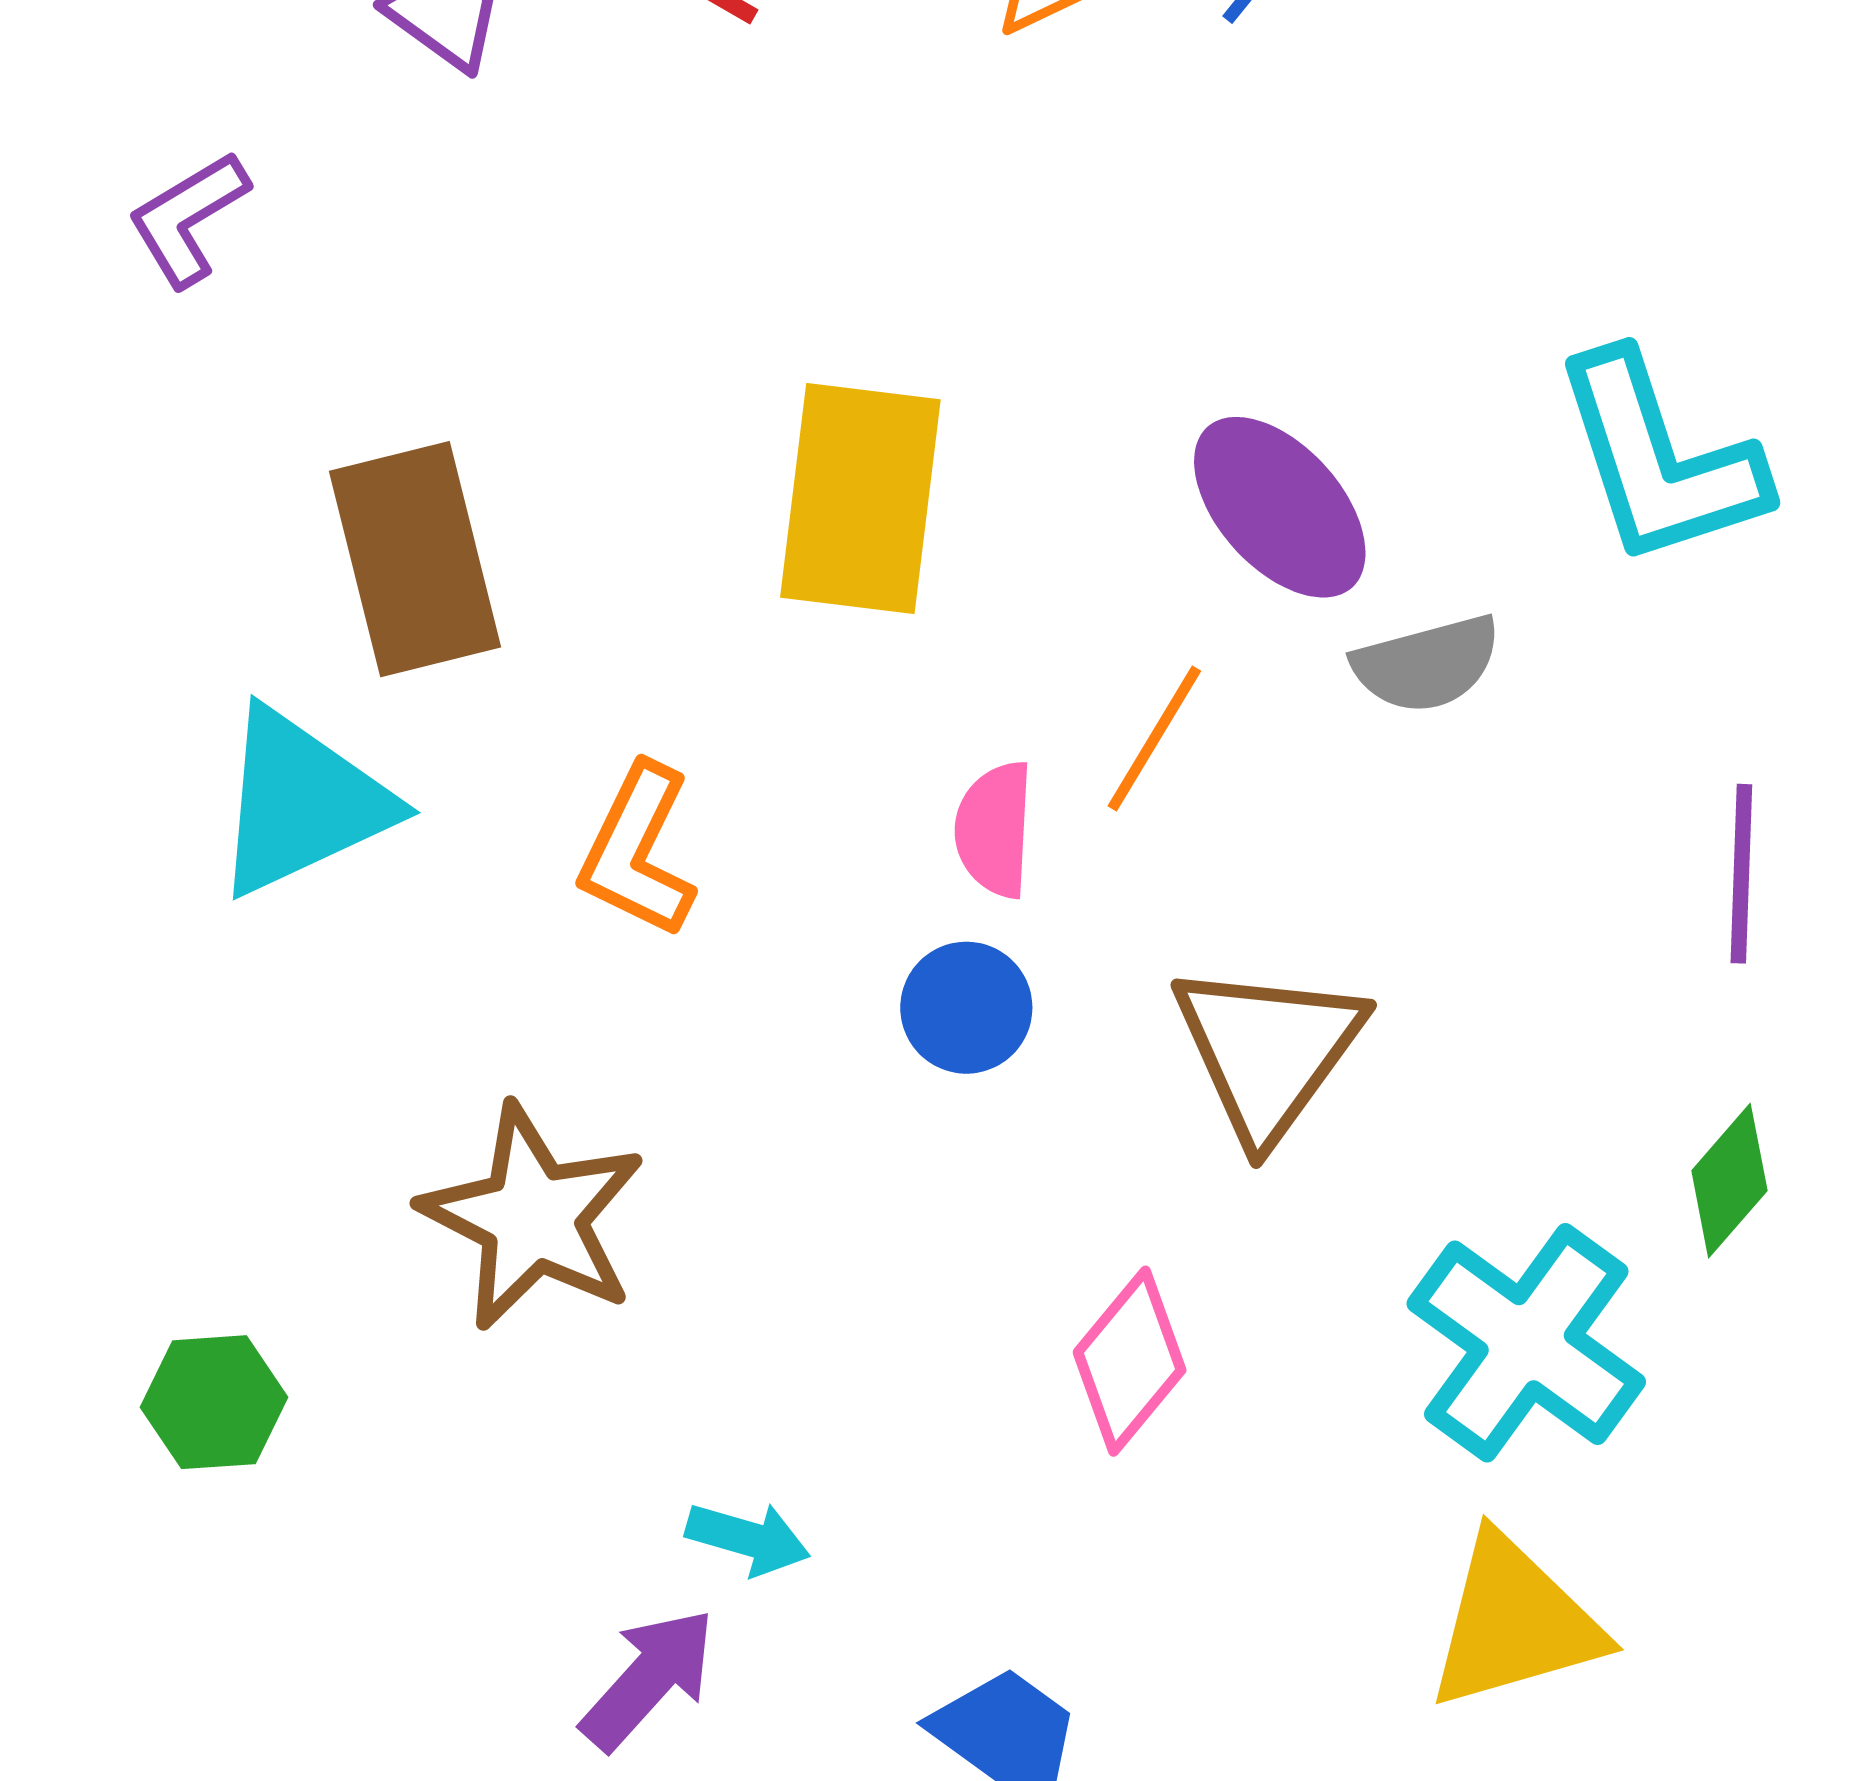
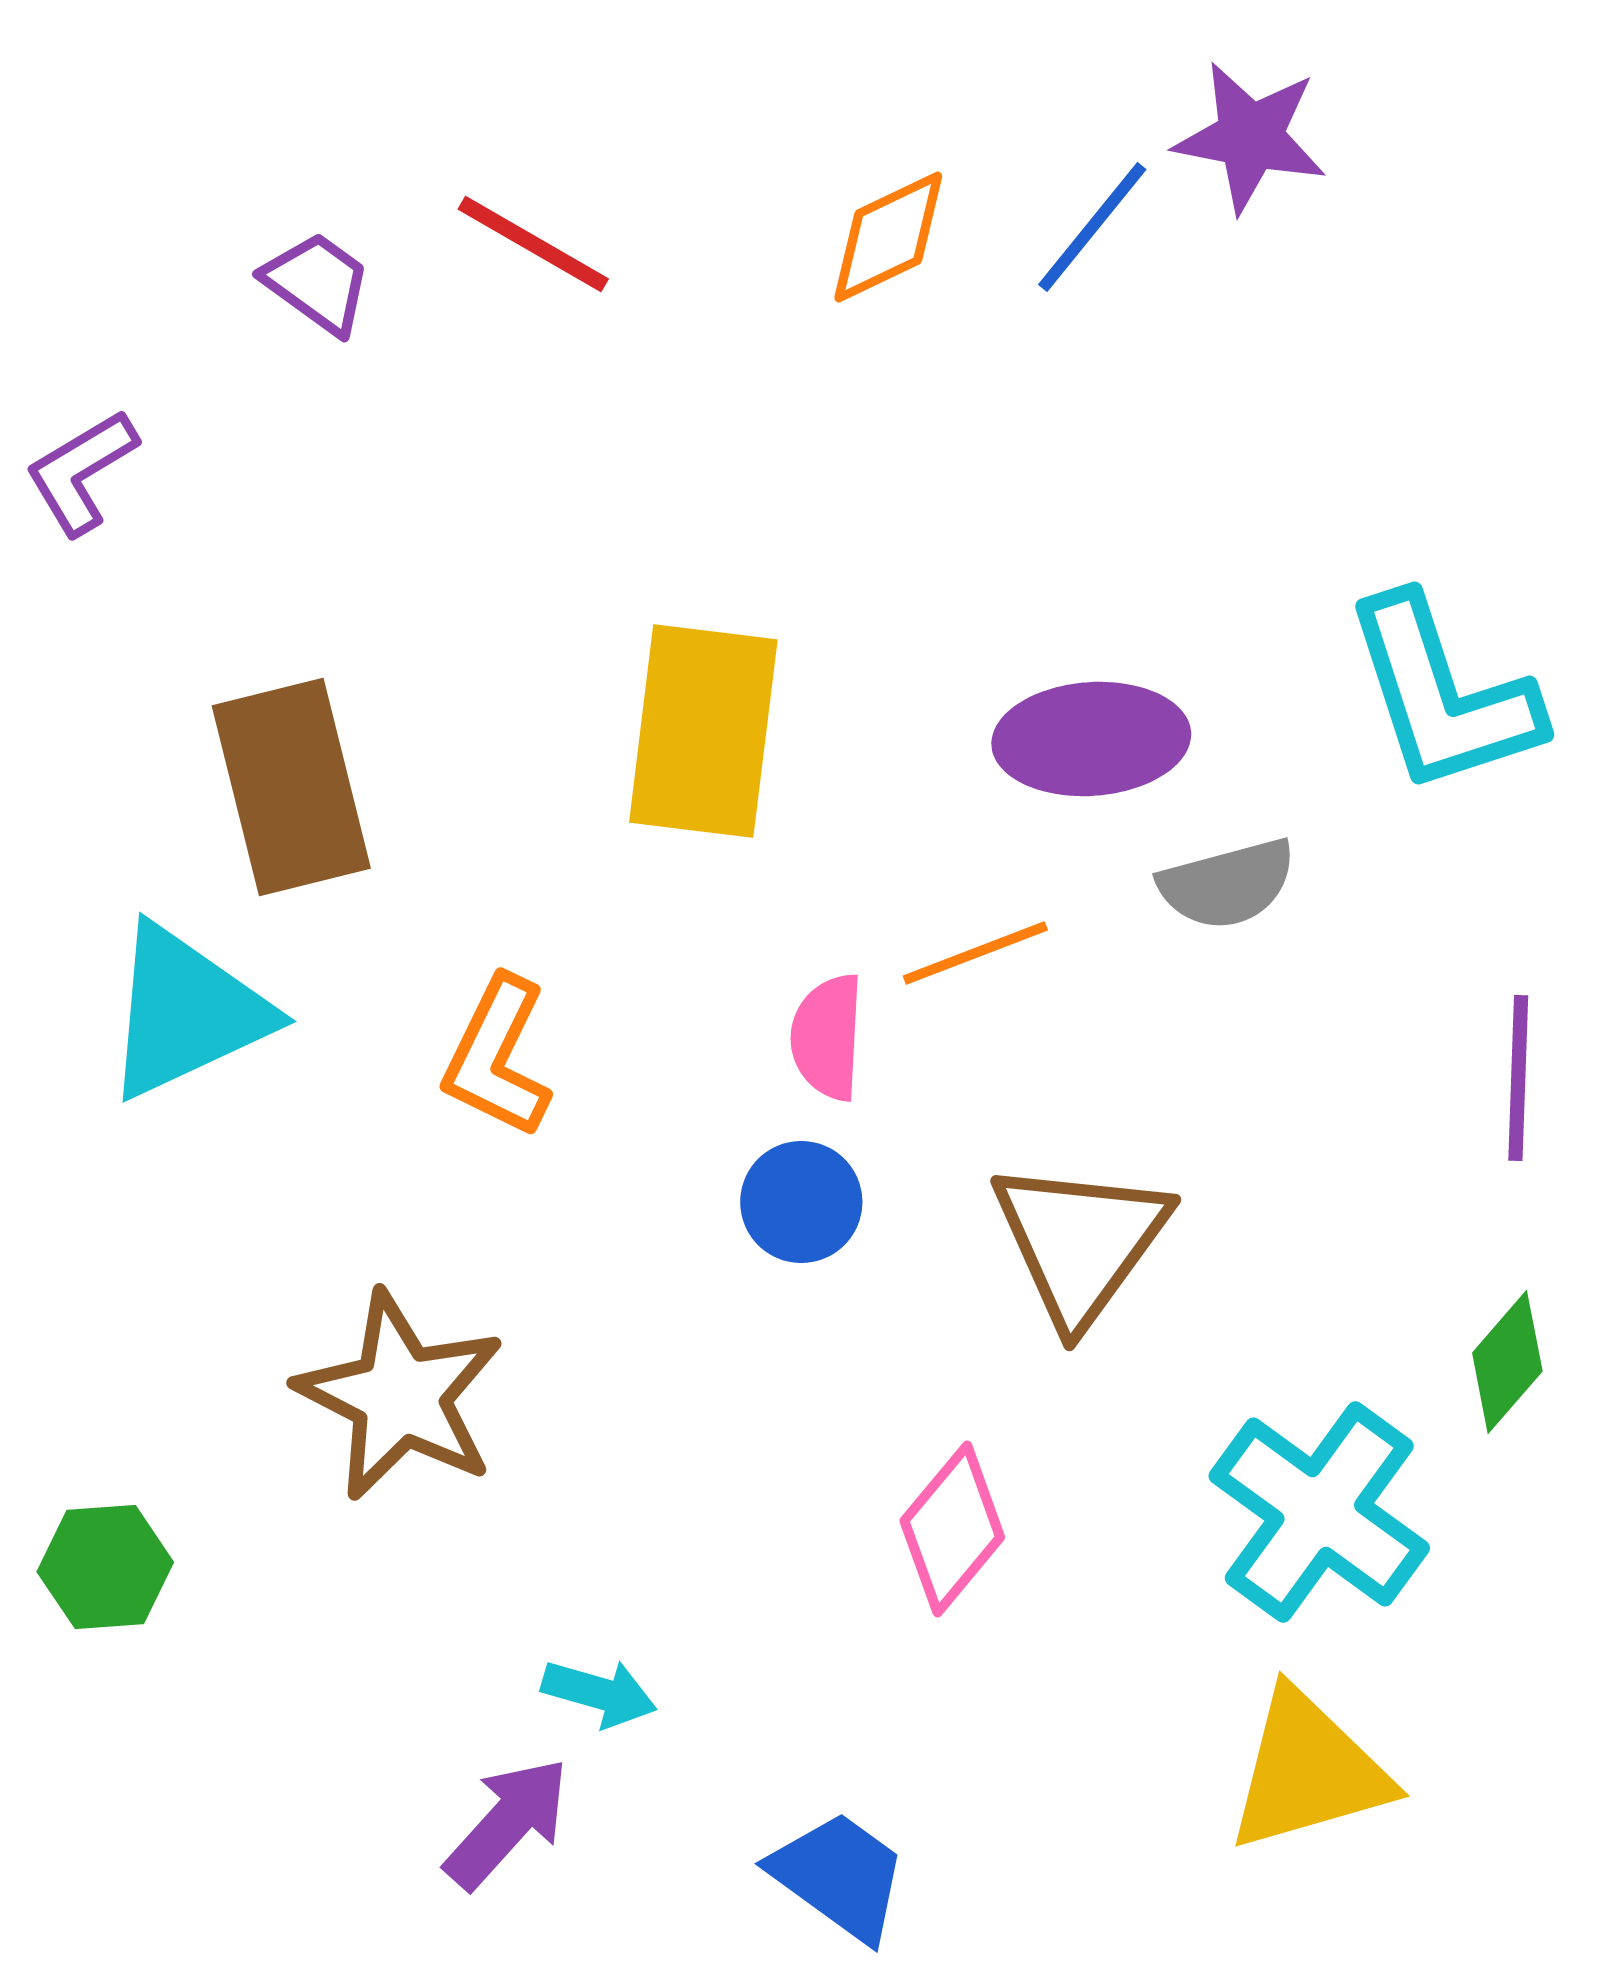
purple ellipse: (1280, 507) -> (1091, 739), turned -52
orange line: (1154, 739) -> (975, 953), turned 38

